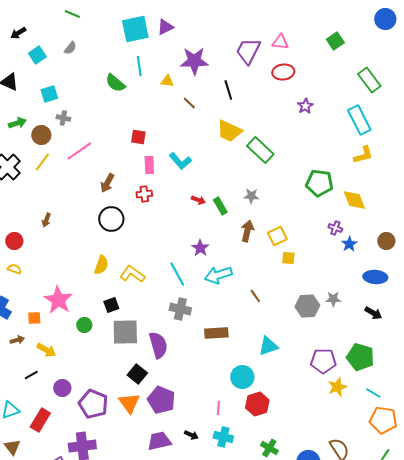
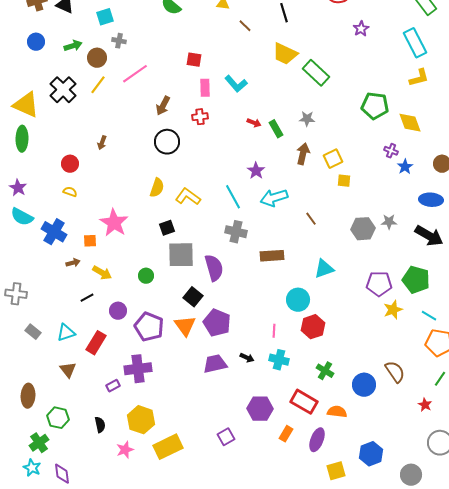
black arrow: (373, 313) -> (429, 236), size x1.6
green circle: (84, 325) -> (146, 276), moved

